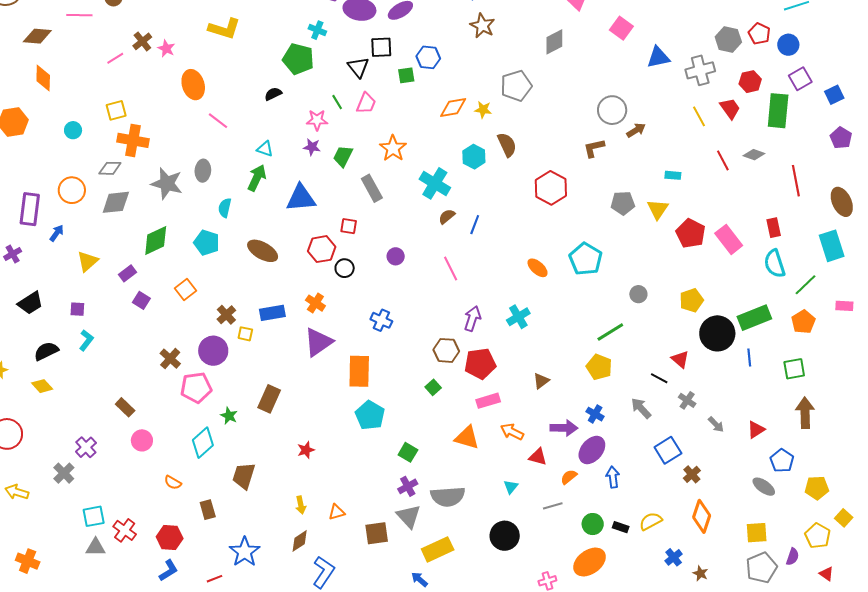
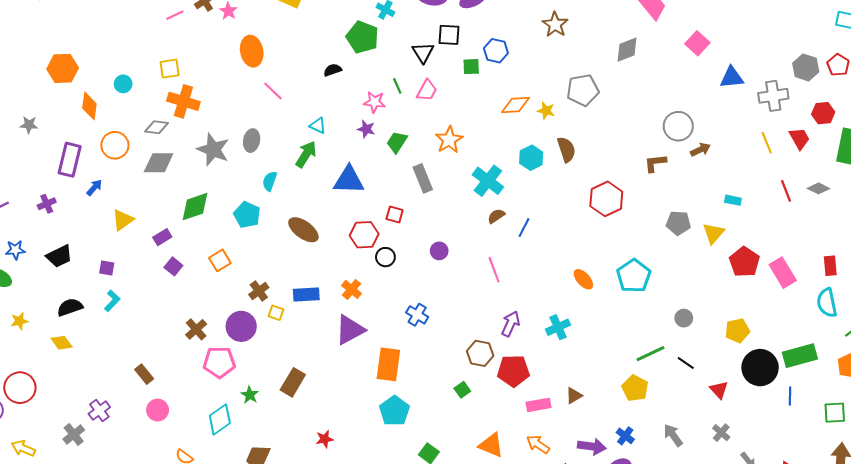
orange diamond: (43, 78) -> (89, 106), moved
black line: (659, 378) -> (686, 363), moved
pink rectangle: (488, 401) -> (538, 405), moved

